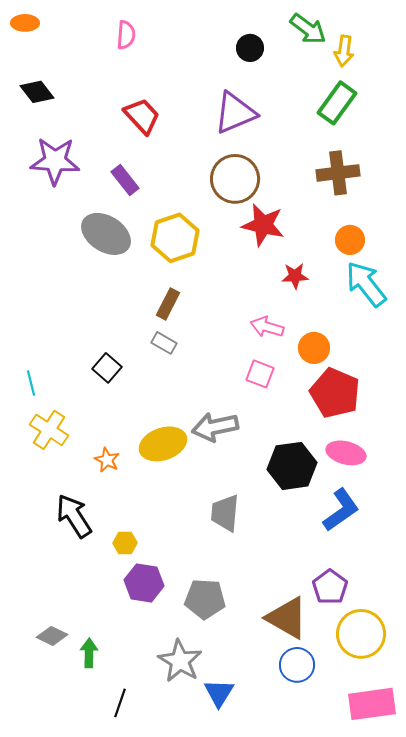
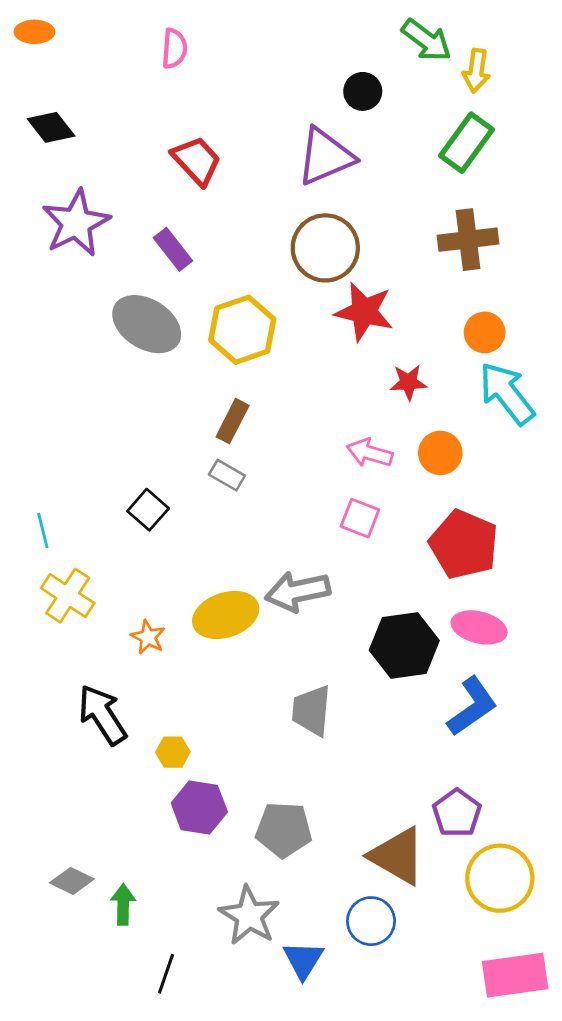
black circle: (250, 48) -> (363, 91), moved
purple star: (55, 161) -> (76, 223), turned -30
orange circle: (314, 348) -> (440, 453), moved
blue circle: (297, 665) -> (371, 921), moved

